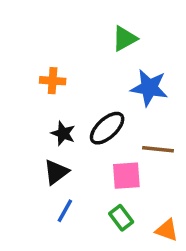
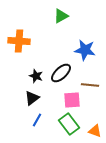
green triangle: (125, 39) -> (61, 16), moved
orange cross: (53, 81) -> (19, 41), moved, size x1.5
green rectangle: (121, 218) -> (69, 124), size x1.5

